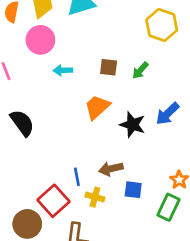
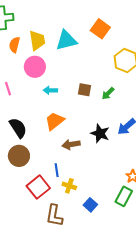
orange trapezoid: (97, 107) -> (55, 121), moved
brown arrow: (111, 169) -> (71, 144), moved
blue square: (133, 190) -> (90, 205), moved, turned 32
brown circle: (27, 224) -> (19, 156), moved

